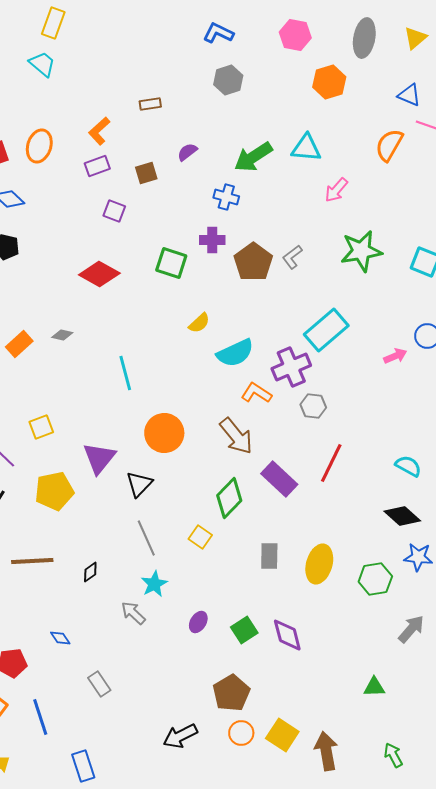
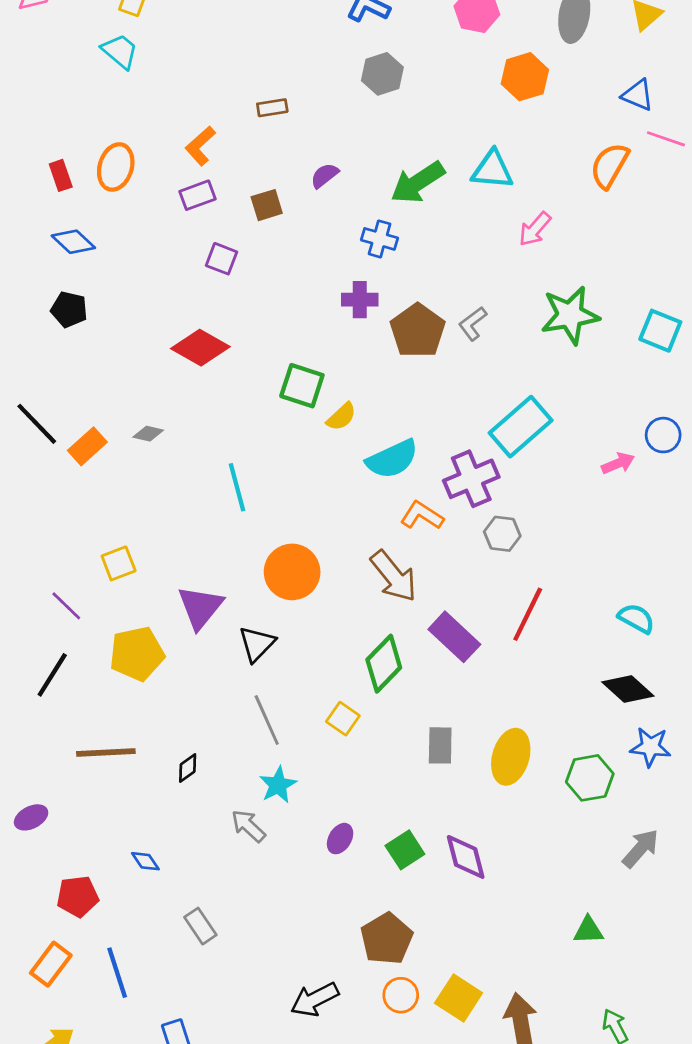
green square: (171, 263) -> (302, 386), moved

